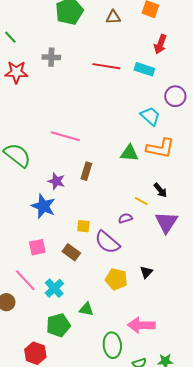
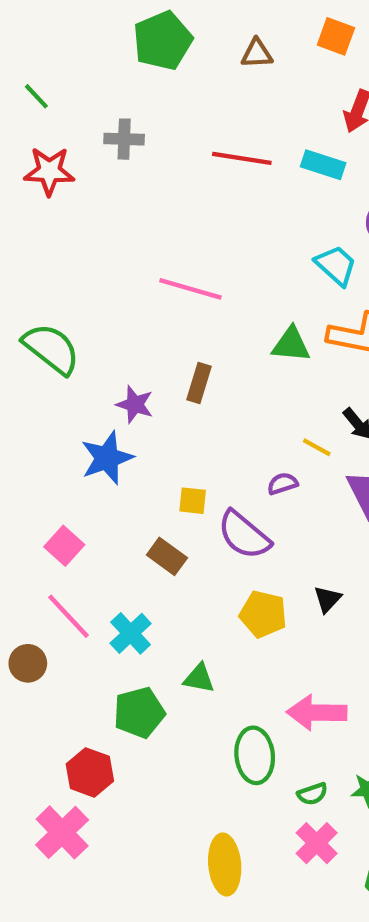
pink line: (65, 136) -> (190, 289), moved
blue star: (43, 206) -> (107, 458), turned 30
pink square: (37, 247) -> (64, 546), moved, turned -36

